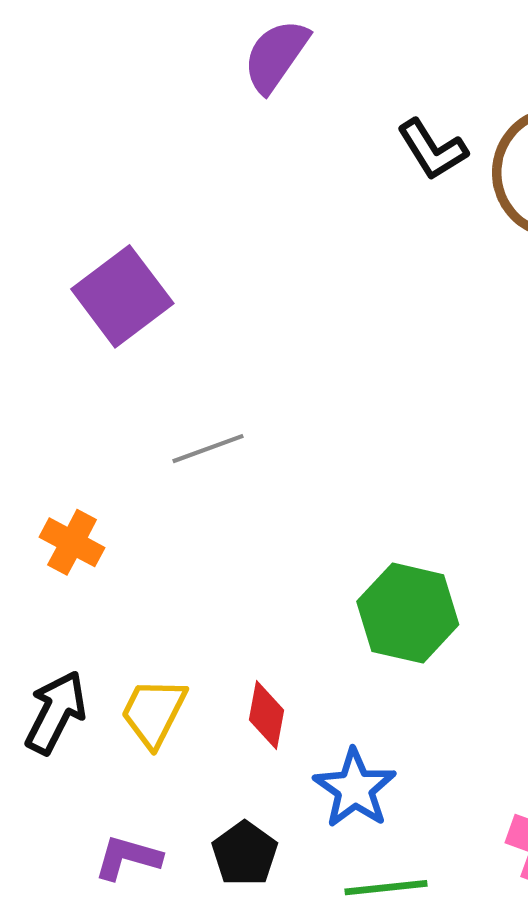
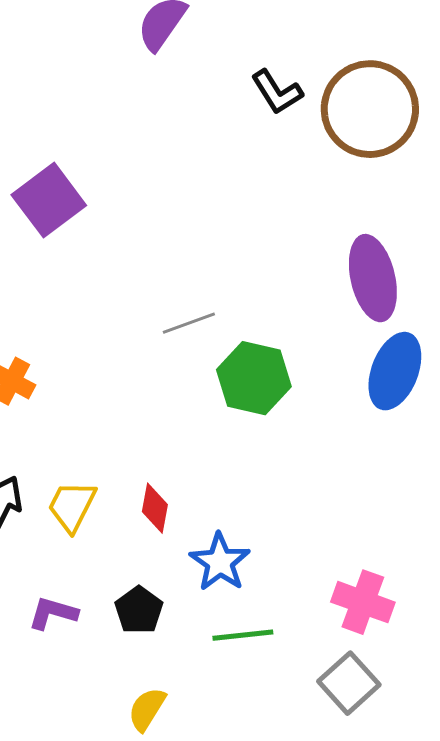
gray line: (208, 449) -> (189, 323), moved
green hexagon: (408, 613) -> (254, 378), moved

